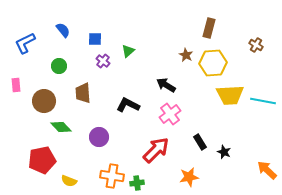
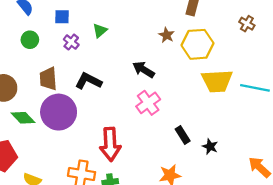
green circle: (59, 66) -> (30, 40), moved
black L-shape: (128, 105) -> (88, 81), moved
purple circle: (99, 137) -> (59, 112), moved, size x1.6
red arrow: (156, 150) -> (110, 144), moved, turned 132

